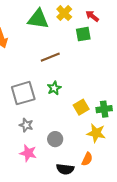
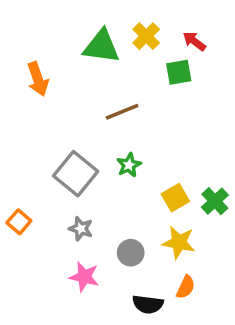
gray square: (23, 93) -> (76, 174), turned -35
green cross: (104, 109) -> (215, 201), turned -35
yellow star: (96, 133) -> (179, 242), moved

